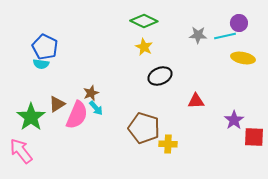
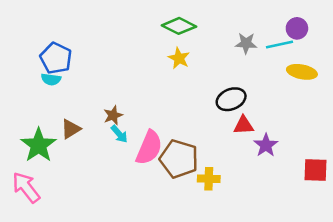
black ellipse: (160, 76) -> (231, 99), moved
pink semicircle: (77, 115) -> (149, 148), moved
purple star: (234, 120) -> (266, 145), moved

